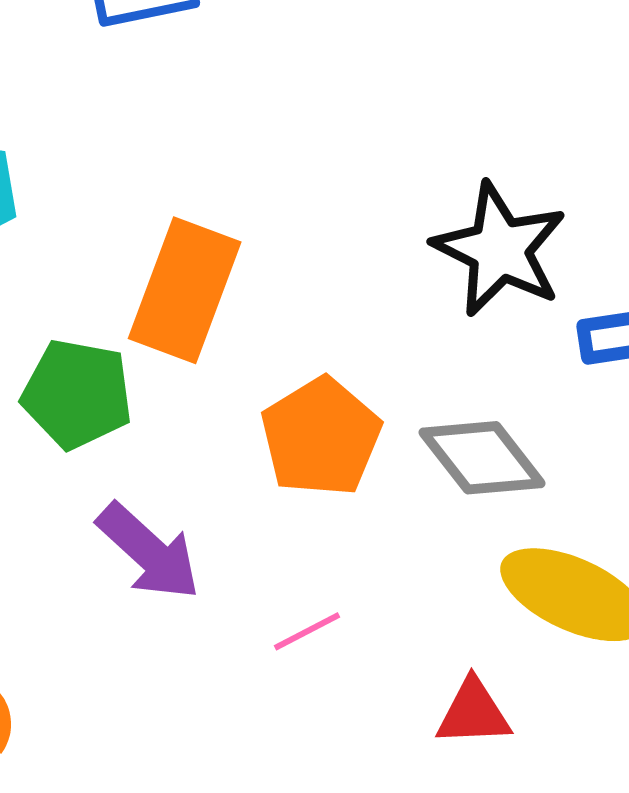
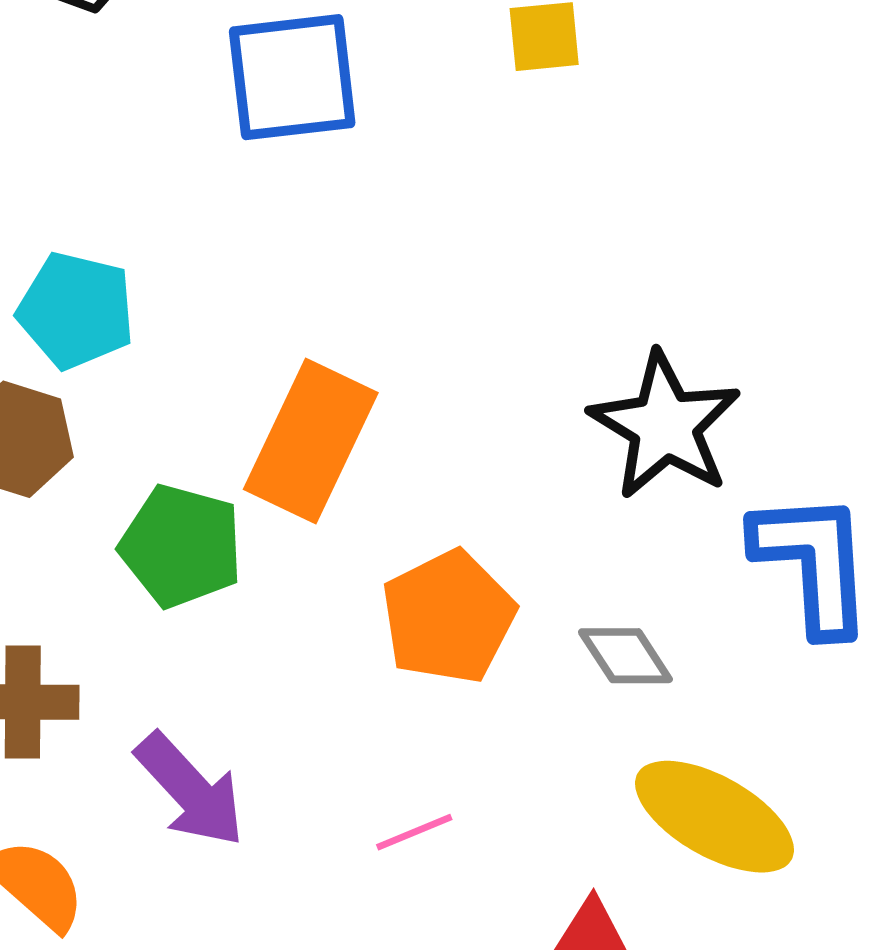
gray diamond: (482, 458) -> (625, 656), size x0.7
purple arrow: (149, 552) -> (190, 790), moved

